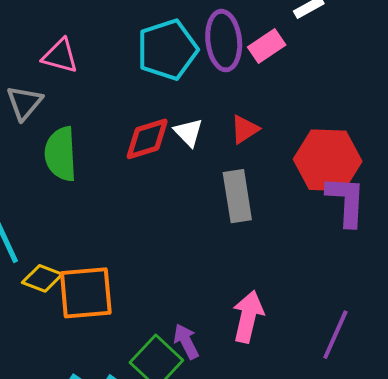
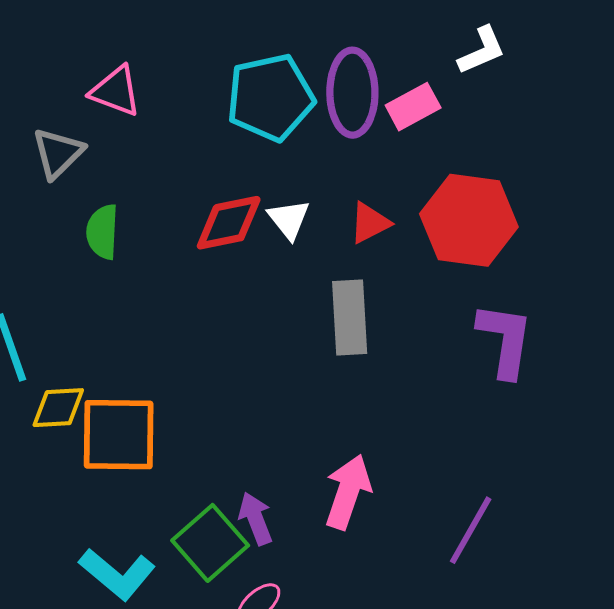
green semicircle: (61, 154) -> (102, 232), size x0.7
red hexagon: (328, 160) -> (469, 220), moved
yellow diamond: (42, 278) -> (58, 408), turned -30

